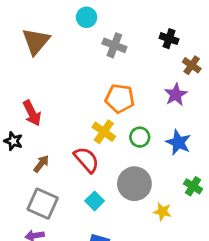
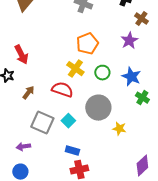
orange pentagon: (120, 98) -> (87, 44), turned -30
red semicircle: (87, 160) -> (62, 90), turned -30
green cross: (193, 186) -> (142, 98), moved
gray square: (43, 204) -> (42, 123), moved

